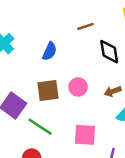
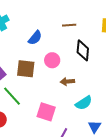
pink circle: (78, 87) -> (52, 60), moved
brown arrow: (113, 91) -> (67, 82), moved

